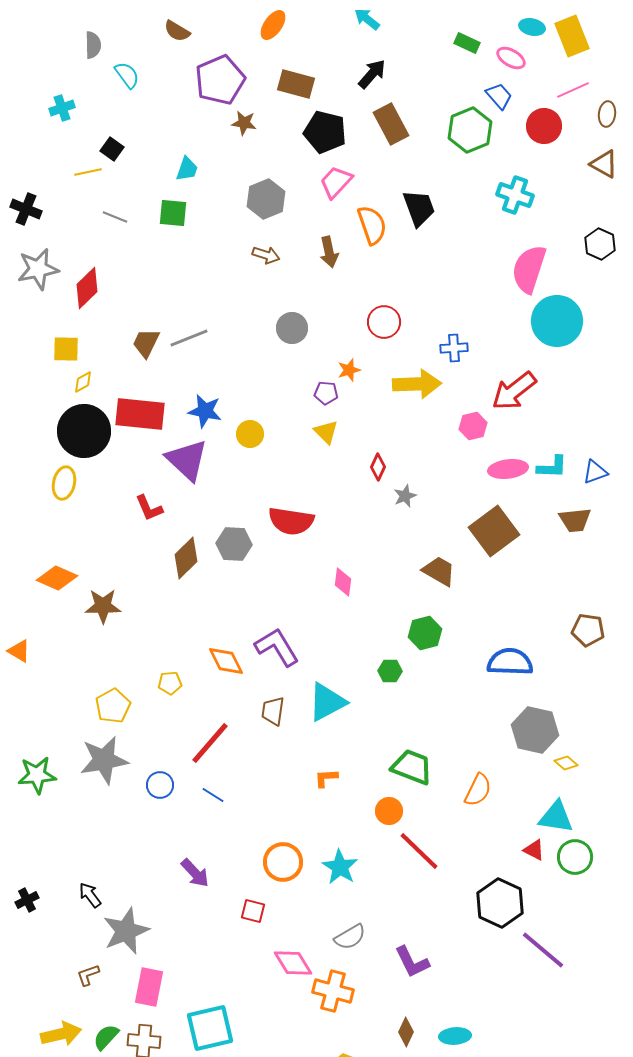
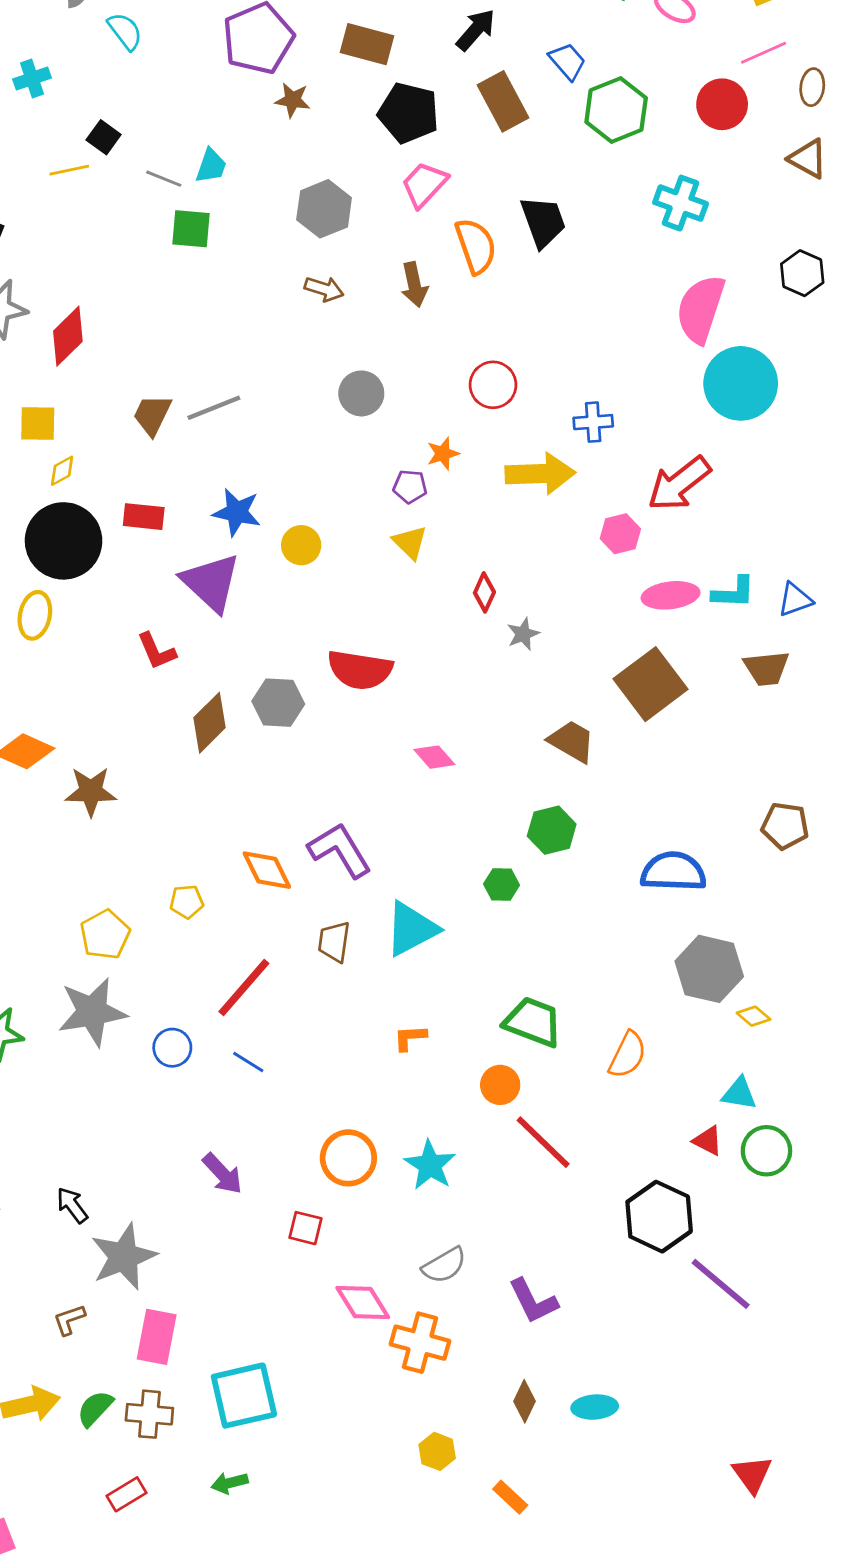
blue trapezoid: (499, 96) -> (567, 61), moved
gray line: (115, 217) -> (164, 179), moved
red rectangle: (140, 414) -> (144, 517), size x0.6
pink diamond: (343, 582) -> (434, 757), turned -48
cyan triangle: (556, 817) -> (739, 1093), size x0.7

